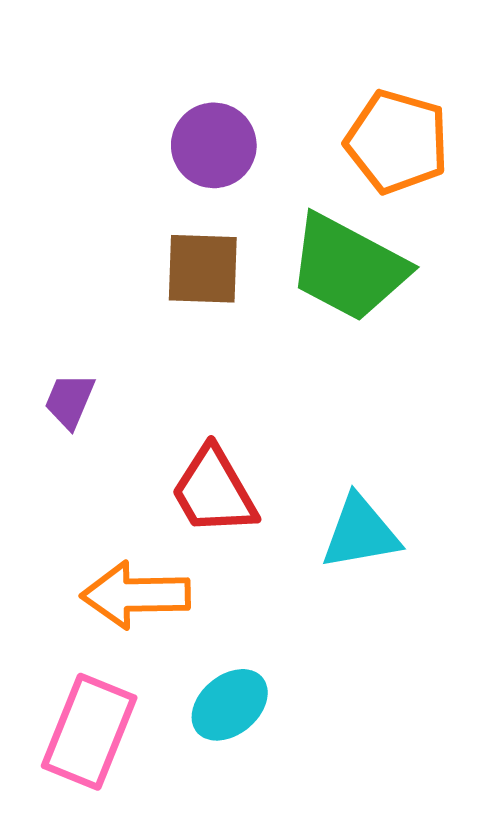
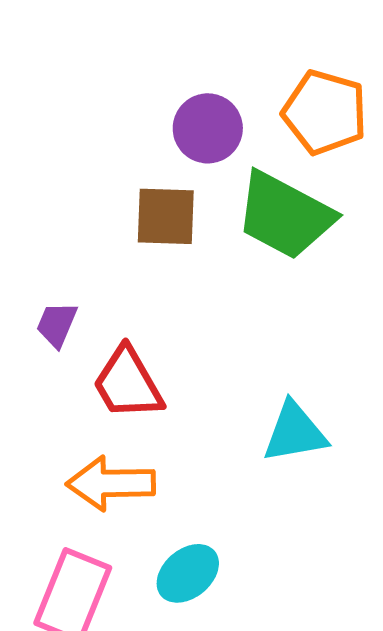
purple circle: (214, 145) -> (208, 128), moved
red trapezoid: (214, 491) -> (128, 383), moved

